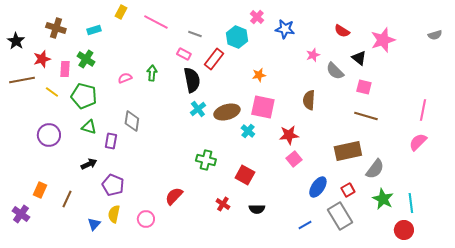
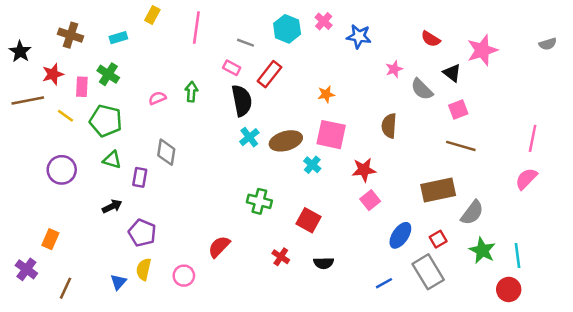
pink line: (156, 22) -> (196, 28), turned 70
cyan hexagon: (237, 37) -> (287, 29), moved
pink square: (364, 87) -> (458, 109), turned -35
brown line: (67, 199) -> (65, 288), moved

